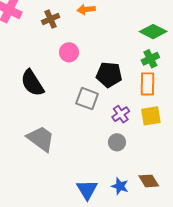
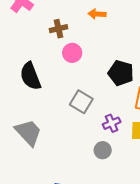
brown cross: (51, 19) -> (59, 29), moved
black pentagon: (109, 75) -> (121, 73), moved

